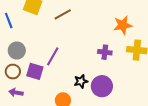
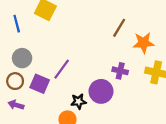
brown line: (63, 14) -> (119, 28), moved, turned -36
black star: (81, 81) -> (78, 101), moved
purple circle: (102, 86) -> (101, 91), moved

